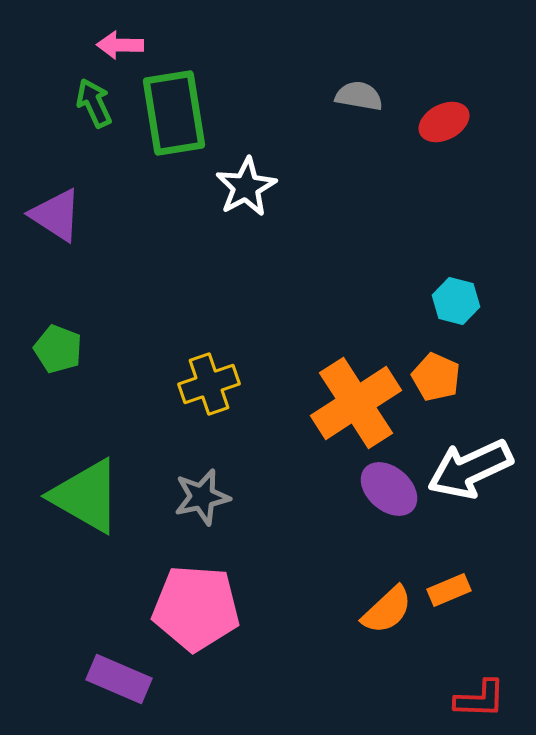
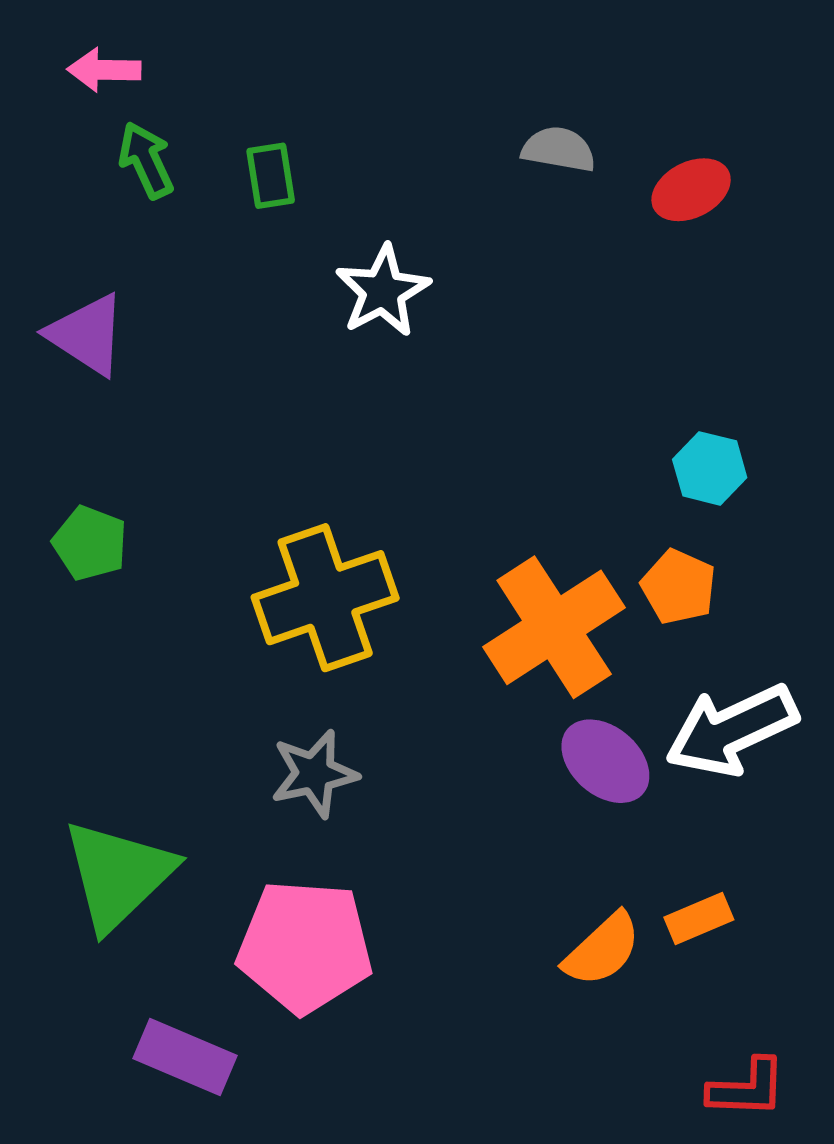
pink arrow: (120, 45) -> (104, 70), moved
green rectangle: (174, 113) -> (271, 176), size x0.5
yellow cross: (209, 384) -> (325, 598), size x1.5
green triangle: (86, 496) -> (118, 875), moved, turned 46

